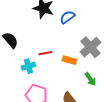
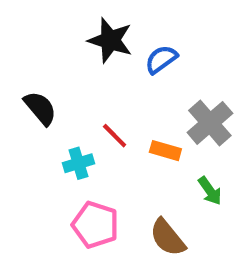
red line: (45, 53) -> (115, 136), turned 56

